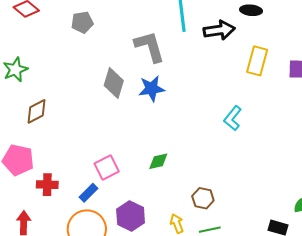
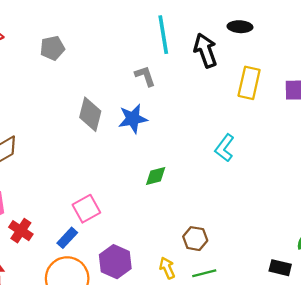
black arrow: (219, 30) -> (205, 50), turned -100
gray L-shape: (150, 47) -> (145, 76), moved, size x0.6
green diamond: (158, 161) -> (156, 176), moved
red cross: (47, 185) -> (21, 231), turned 35

